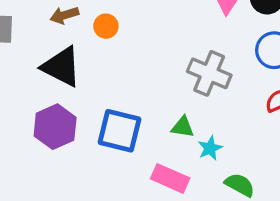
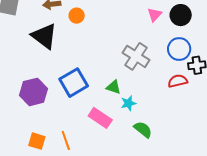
purple hexagon: (55, 127) -> (33, 92), moved
blue square: (120, 131) -> (74, 83), turned 36

